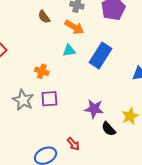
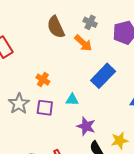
brown semicircle: (44, 17) -> (56, 27), size x1.6
cyan triangle: (69, 50) -> (72, 100), moved

